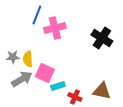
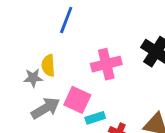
pink cross: (55, 28) -> (106, 64), moved
yellow semicircle: (28, 59) -> (48, 65), moved

